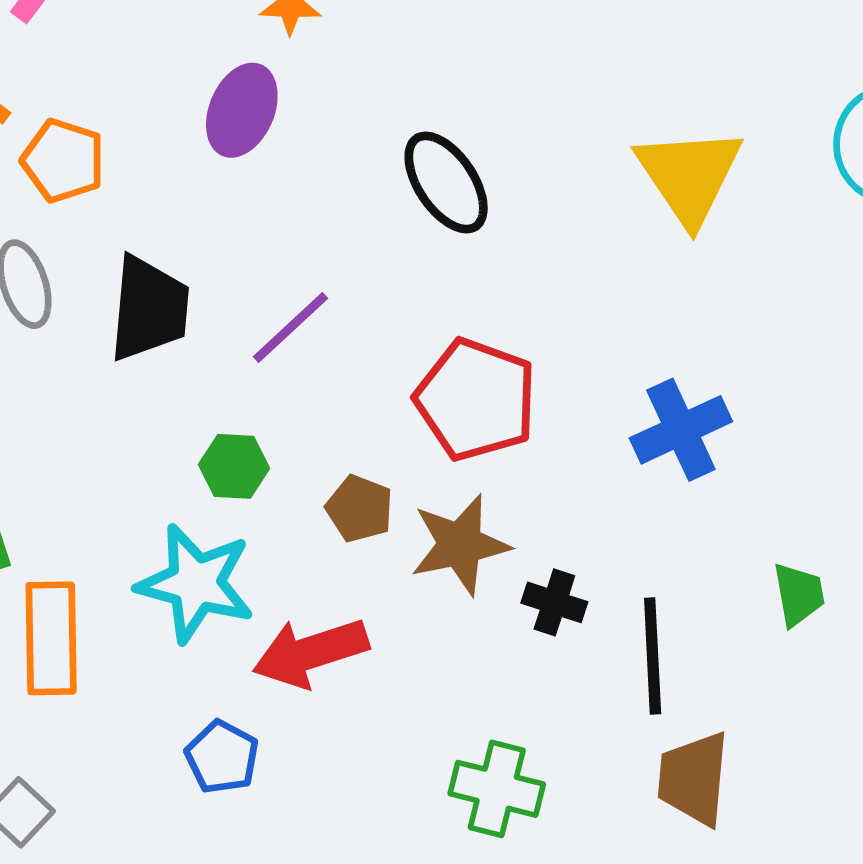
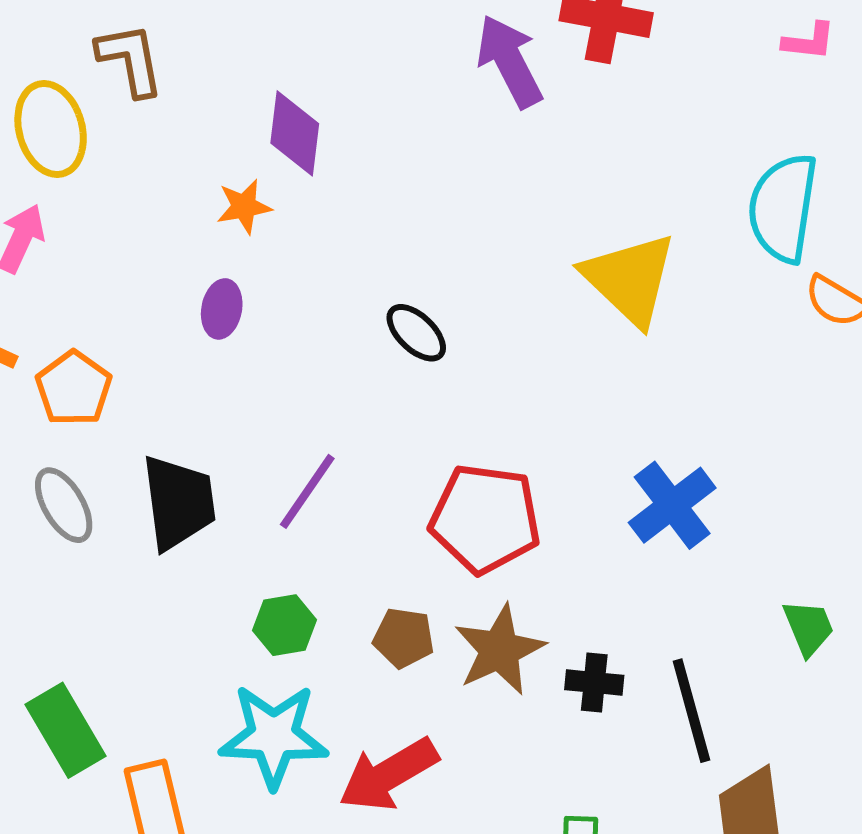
purple ellipse: (242, 110) -> (222, 309), size x0.7
orange pentagon: (63, 161) -> (74, 388), turned 30
black ellipse: (446, 182) -> (416, 333), size x0.7

